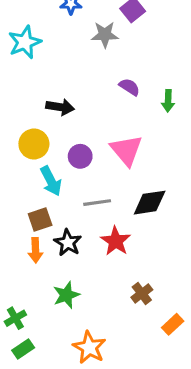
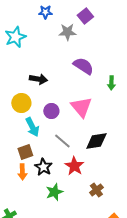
purple semicircle: (129, 87) -> (83, 66), size x1.5
green arrow: (168, 101) -> (111, 83), moved
gray line: (97, 203) -> (62, 141), turned 48
brown cross: (142, 294) -> (96, 190), moved
green star: (66, 295) -> (54, 192), moved

